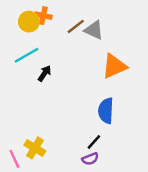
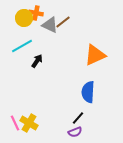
gray triangle: (94, 30) -> (50, 25), moved
pink line: (14, 159) -> (15, 123), moved

